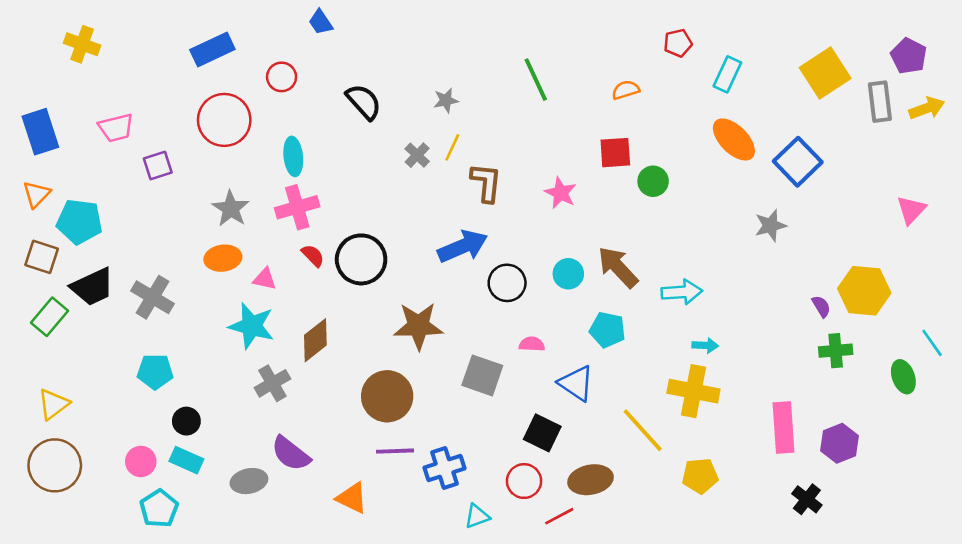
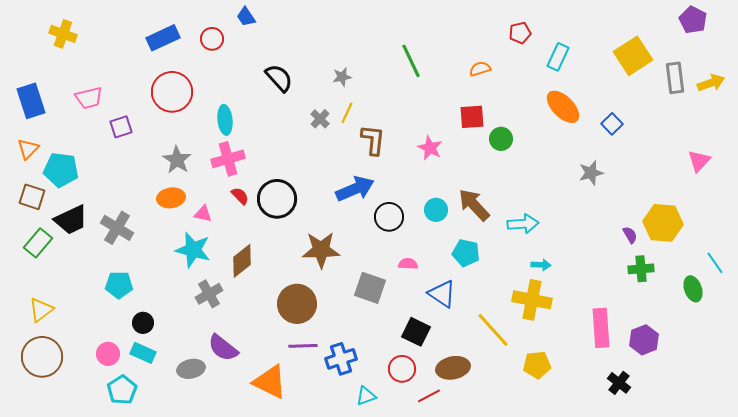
purple pentagon: (909, 56) -> (693, 20), moved
red circle: (282, 77) -> (212, 39), moved
blue square: (798, 162) -> (612, 124), size x0.6
orange triangle: (352, 498) -> (270, 382), size x1.4

